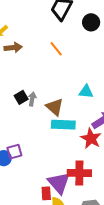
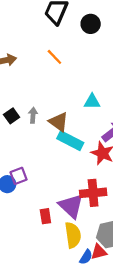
black square: (21, 97) -> (12, 116), moved
cyan rectangle: (63, 125) -> (70, 141), turned 30
red rectangle: (46, 193) -> (45, 216), moved

